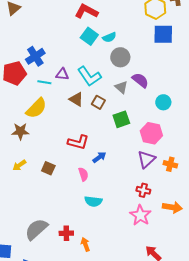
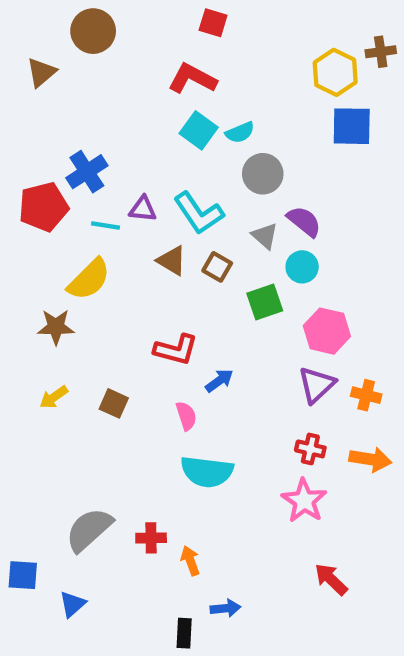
cyan circle: (163, 102) -> (302, 267), moved
cyan semicircle: (93, 201) -> (207, 472), size x1.4
orange arrow: (172, 207) -> (370, 459), moved

